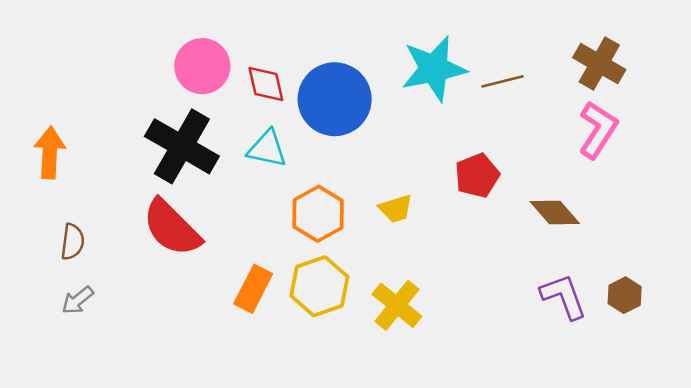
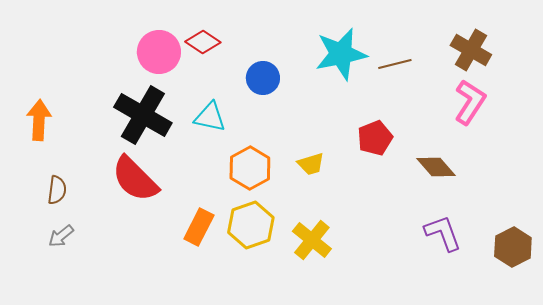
red diamond: (266, 84) -> (203, 42), moved, turned -44
blue circle: (335, 99) -> (263, 78), size x0.6
brown hexagon: (625, 295) -> (513, 247), moved, size x1.4

